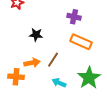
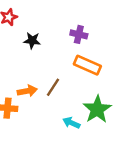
black star: (36, 35) -> (32, 41), moved
cyan arrow: (59, 83) -> (71, 123), moved

